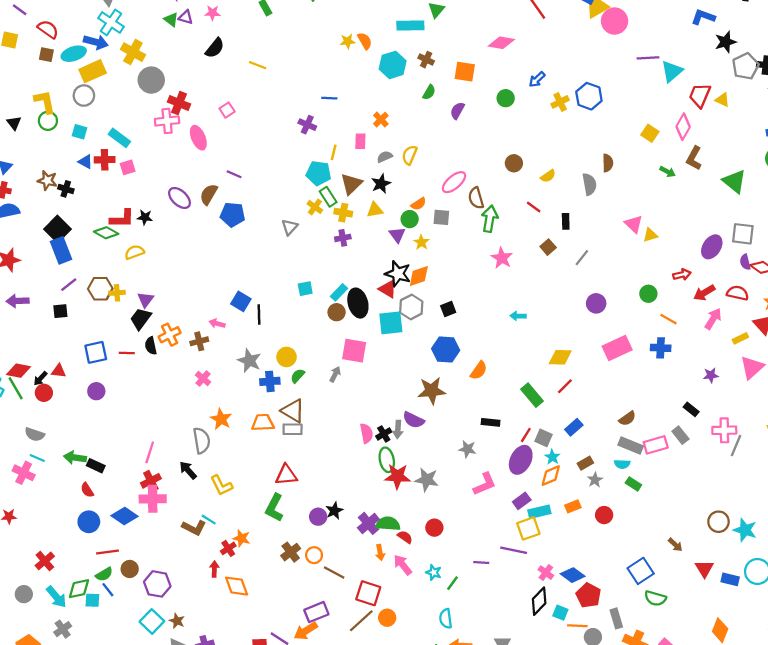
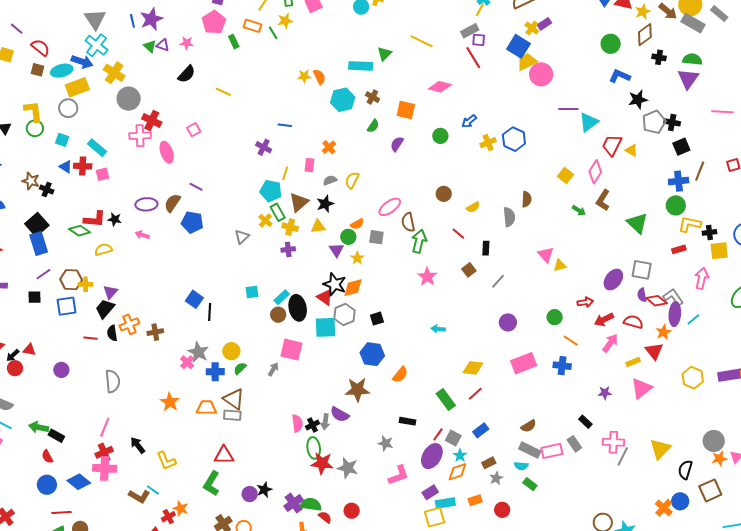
purple ellipse: (179, 198) -> (146, 204), turned -50
pink arrow: (217, 324) -> (142, 235), moved
blue square: (96, 352) -> (66, 306), moved
pink cross: (203, 378) -> (187, 362), moved
gray semicircle: (202, 441) -> (113, 381), moved

